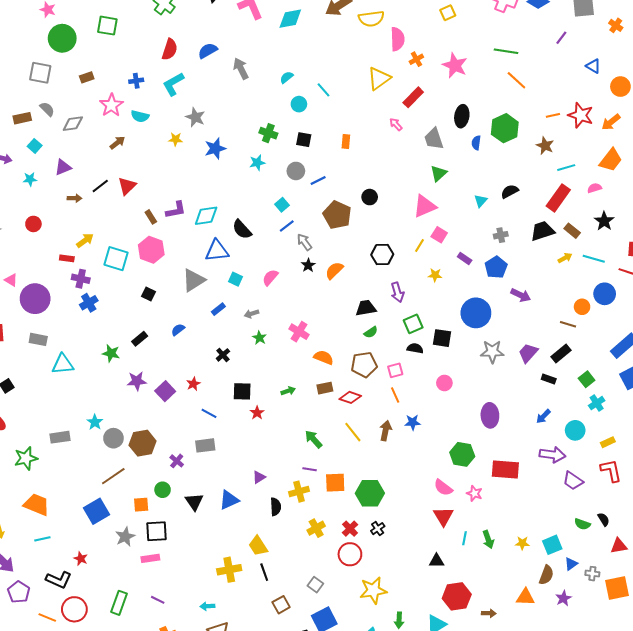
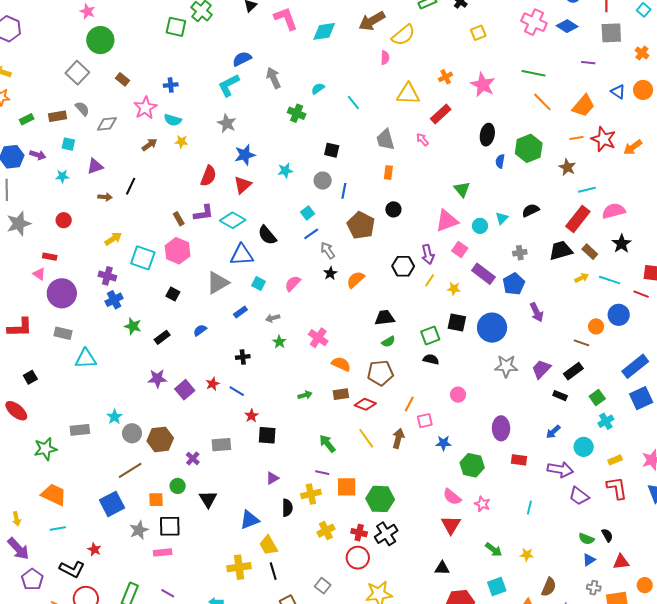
yellow semicircle: (371, 19) -> (403, 35), turned -35
green square: (107, 26) -> (176, 27), moved
purple line: (561, 38) -> (588, 63), turned 56
pink semicircle: (397, 39) -> (385, 58), moved, size x0.6
red semicircle: (170, 49) -> (208, 176), moved
gray square: (40, 73) -> (77, 73), turned 30
brown rectangle: (87, 77) -> (122, 79), turned 56
yellow triangle: (379, 78) -> (408, 94), turned 35
cyan L-shape: (173, 84) -> (229, 85), moved
orange circle: (620, 87) -> (643, 90), moved
cyan circle: (299, 104) -> (480, 226), moved
green cross: (268, 133) -> (297, 113), moved
yellow star: (176, 139) -> (181, 142), moved
gray trapezoid: (434, 139) -> (385, 140), moved
orange rectangle: (346, 141) -> (388, 173), moved
cyan square: (35, 146) -> (68, 144), turned -32
orange trapezoid: (611, 160) -> (583, 106), moved
green triangle: (439, 173) -> (462, 189), turned -30
blue line: (318, 181) -> (344, 191), turned -56
black line: (100, 186) -> (131, 186), turned -30
red triangle: (127, 186) -> (243, 185), moved
pink semicircle: (594, 188) -> (614, 211), size x1.6
cyan diamond: (206, 216) -> (233, 220), turned 35
yellow line: (419, 246) -> (430, 280), moved
red rectangle: (67, 258) -> (50, 257), moved
purple rectangle: (465, 258) -> (483, 274), size x1.6
purple arrow: (397, 292) -> (428, 254), moved
purple arrow: (521, 295) -> (537, 312), turned 36
black square: (442, 338) -> (457, 323), moved
green star: (111, 353) -> (133, 326), moved
black cross: (223, 355) -> (243, 357), turned 32
pink square: (395, 370) -> (425, 421), moved
black square: (242, 391) -> (267, 435), moved
orange line: (395, 395) -> (409, 404), turned 49
blue line: (209, 413) -> (237, 391), moved
red star: (257, 413) -> (252, 416), moved
blue star: (413, 422) -> (443, 443), moved
red rectangle: (505, 470) -> (519, 460), moved, size x0.6
blue triangle: (229, 500) -> (250, 520), moved
red cross: (350, 529) -> (359, 533), turned -35
black cross: (378, 529) -> (386, 534), size x1.6
cyan line: (465, 538) -> (529, 508), moved
green arrow: (488, 540) -> (494, 550), turned -36
cyan square: (552, 545) -> (497, 587), moved
blue triangle: (571, 564) -> (589, 560), moved

